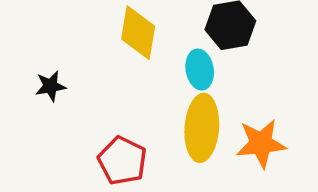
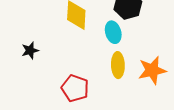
yellow ellipse: (202, 128) -> (118, 65), size x0.7

